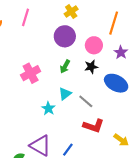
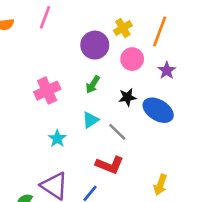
yellow cross: (71, 11) -> (123, 28), moved
black star: (91, 67) -> (127, 97), moved
cyan star: (48, 108) -> (57, 139), moved
red L-shape: (93, 126) -> (110, 165), moved
yellow arrow: (121, 140) -> (160, 185), turned 70

